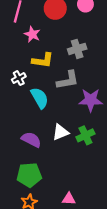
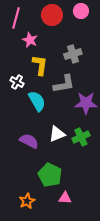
yellow L-shape: (43, 60) -> (40, 65), turned -90
white cross: (19, 78) -> (17, 82), turned -32
green pentagon: (29, 175) -> (50, 175), moved, turned 30

